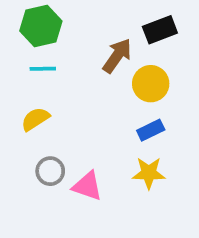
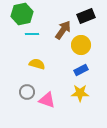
cyan line: (43, 69) -> (32, 34), moved
yellow semicircle: (35, 119) -> (37, 64), moved, turned 49

